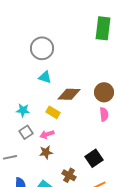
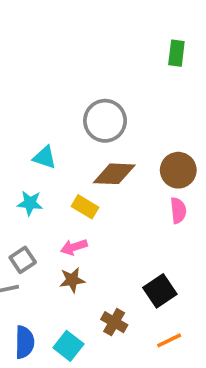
green rectangle: (103, 28) -> (176, 53), size x0.6
gray circle: (42, 48) -> (105, 121), moved
cyan triangle: (45, 77) -> (45, 157), moved
gray square: (26, 132) -> (23, 260), moved

